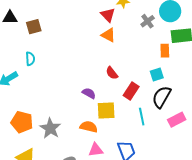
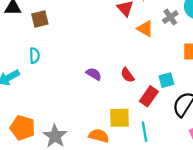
orange triangle: (108, 35) -> (145, 29), moved
cyan square: (157, 74) -> (166, 80), moved
purple semicircle: (89, 93) -> (94, 74), moved
cyan line: (142, 117) -> (145, 132), moved

